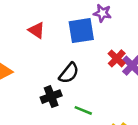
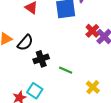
black semicircle: (69, 73) -> (25, 43), moved

